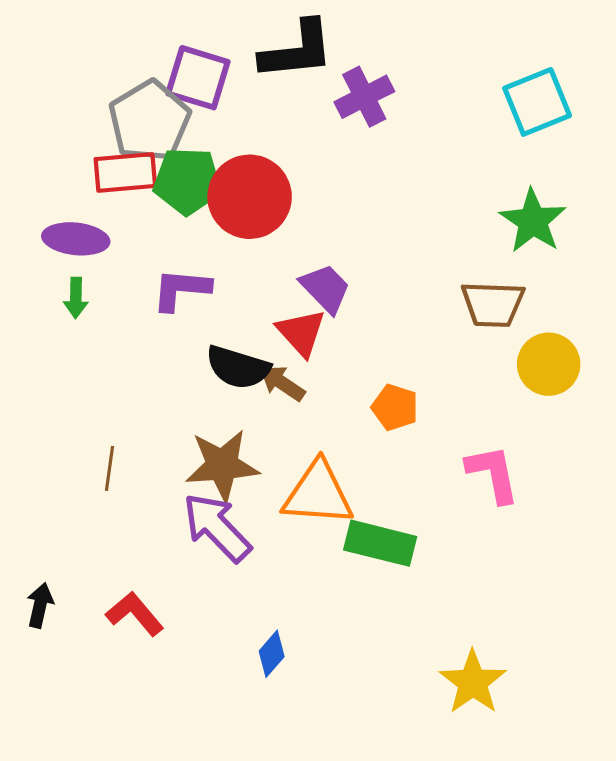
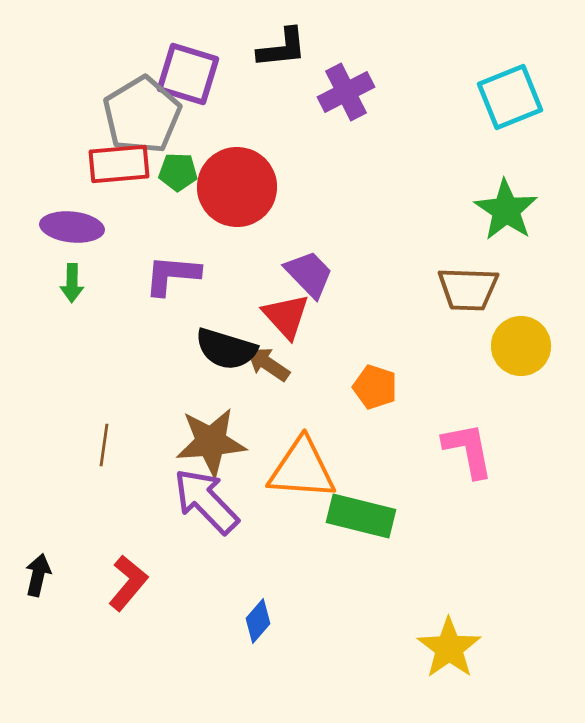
black L-shape: (297, 50) -> (282, 48), size x0.7
green pentagon: (187, 181) -> (178, 172), size x0.6
red L-shape: (135, 614) -> (128, 583), turned 80

